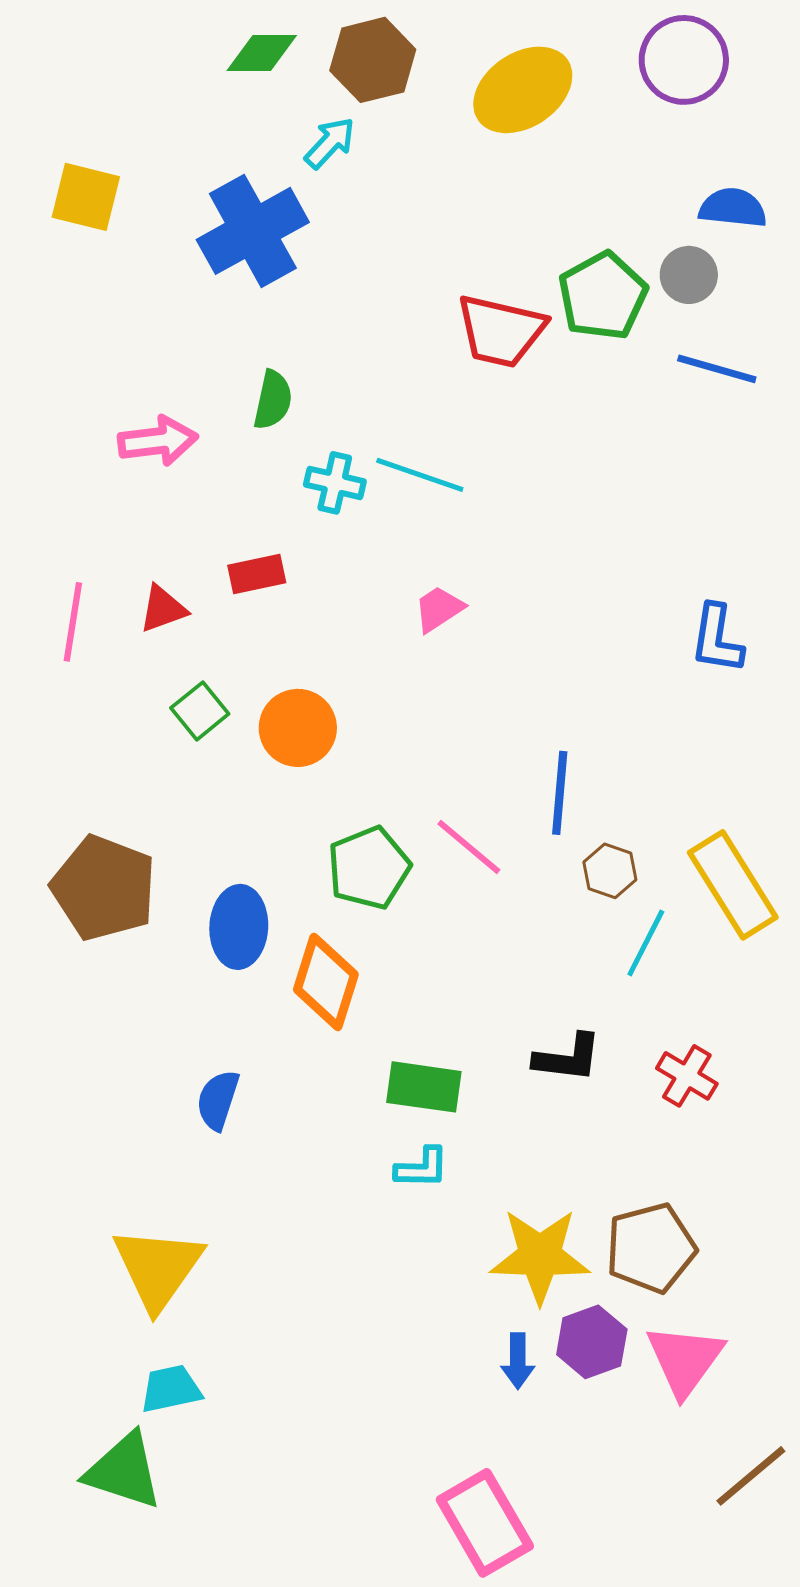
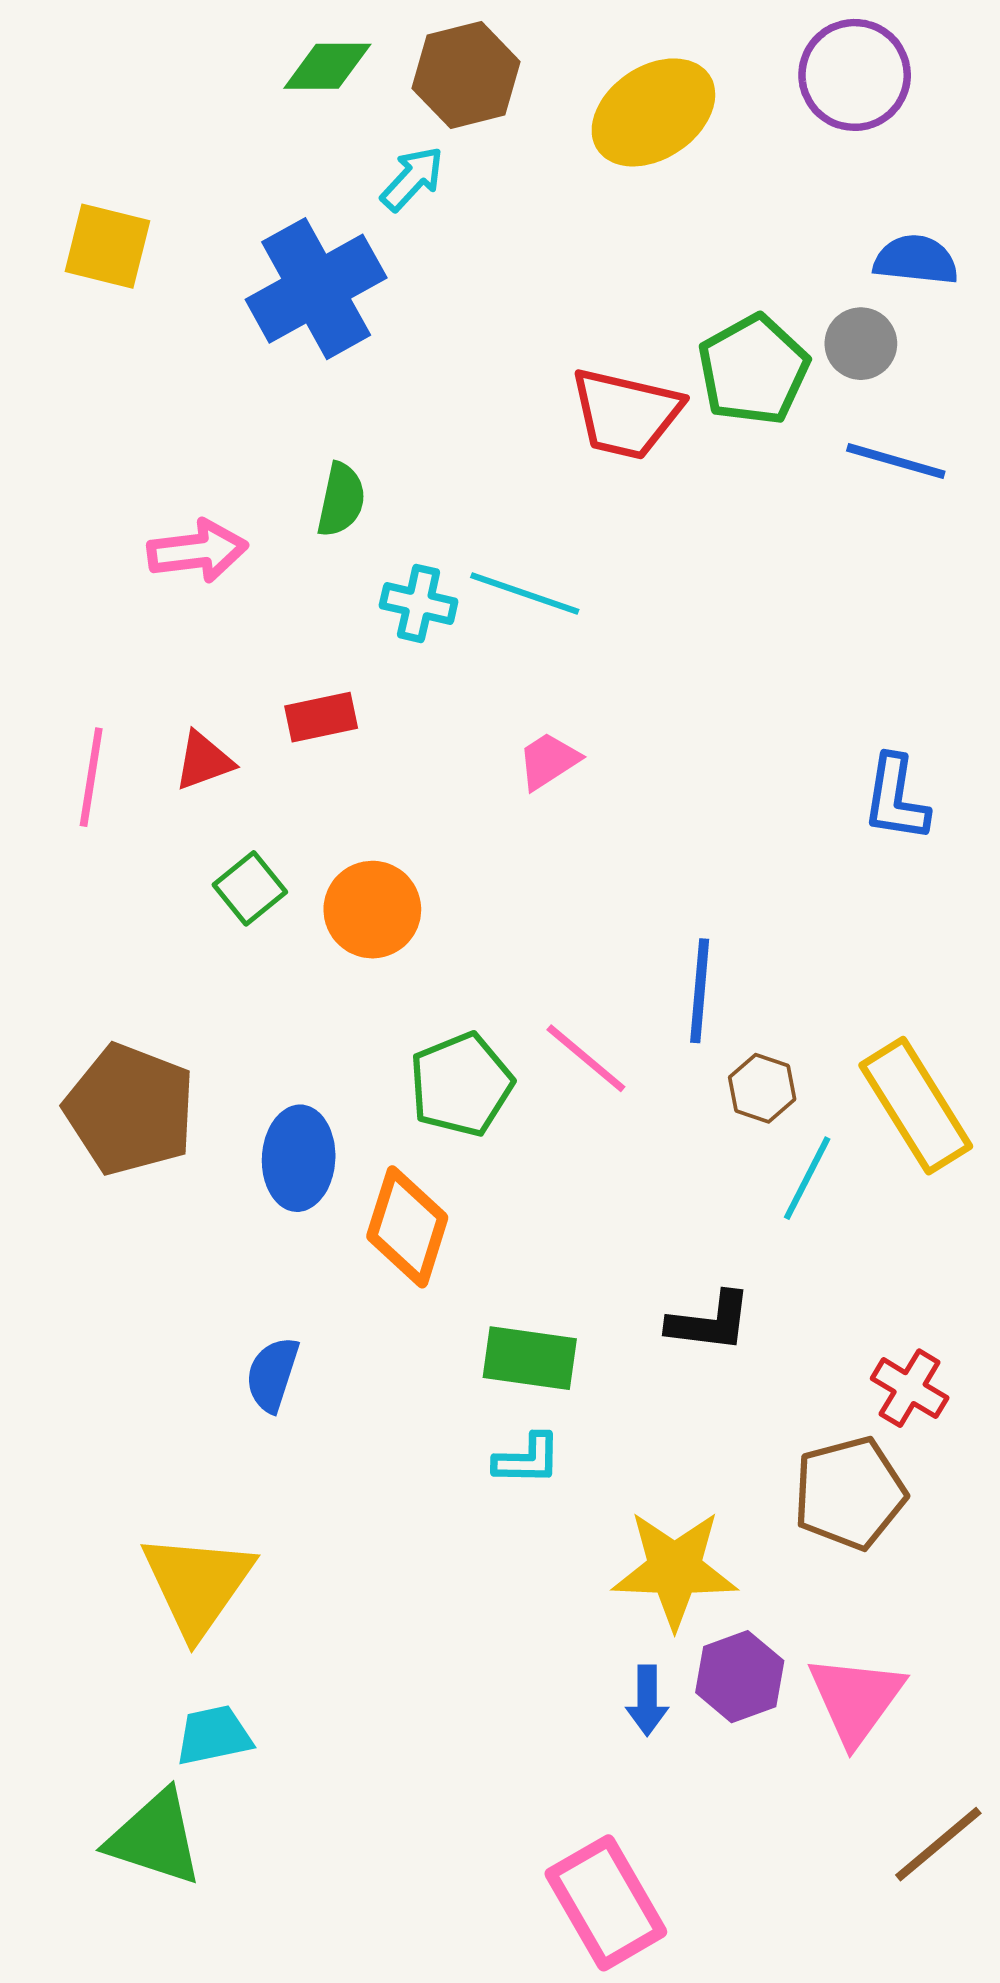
red cross: (687, 1076) -> (910, 1388), moved
brown pentagon: (651, 1248) -> (850, 1493), moved

